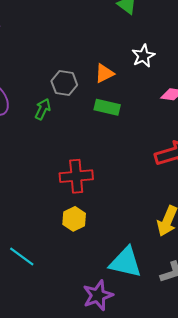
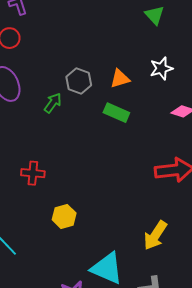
red cross: (76, 176) -> (33, 173), moved, size x0.7

